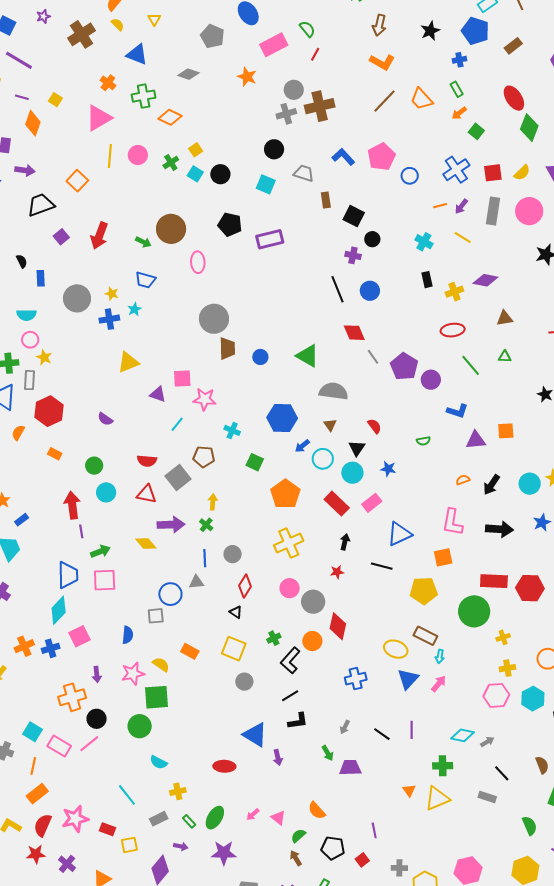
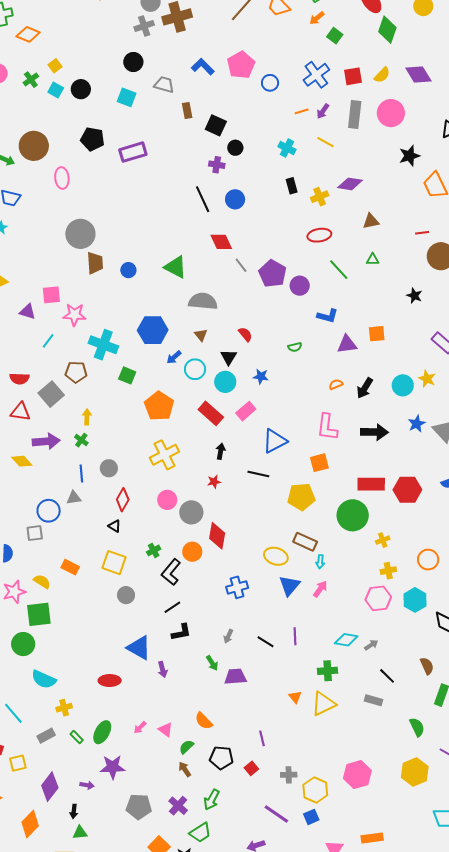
cyan cross: (232, 430) -> (103, 345), size x1.8
cyan semicircle: (159, 762) -> (44, 679), size x1.4
purple arrow: (181, 846) -> (87, 785), moved

